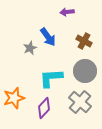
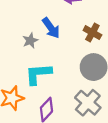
cyan L-shape: (51, 78) -> (38, 74), moved

